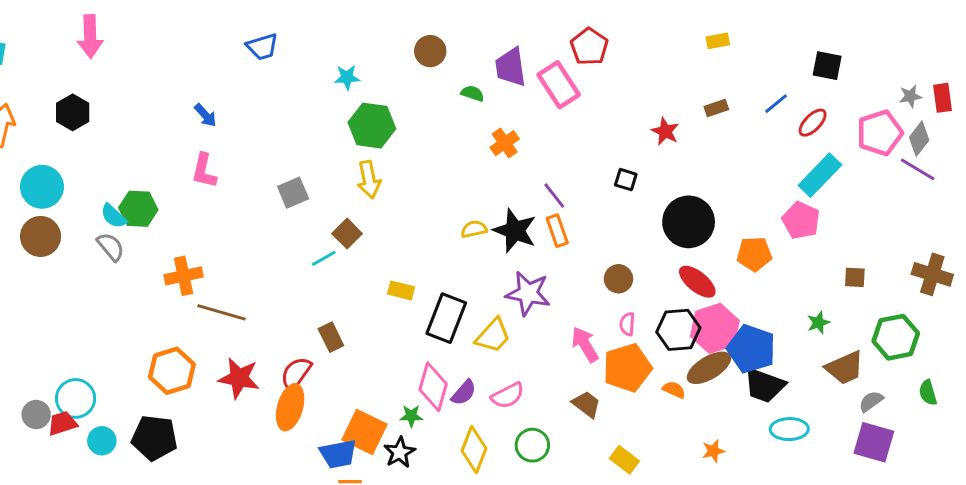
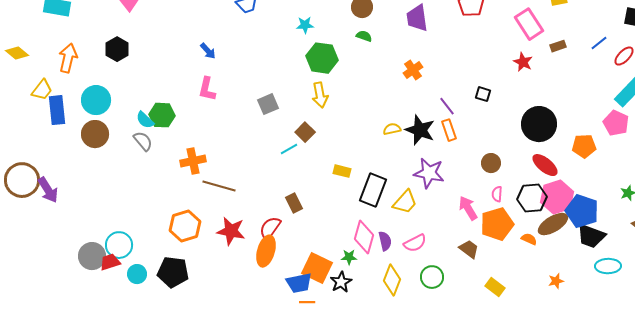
pink rectangle: (559, 85) -> (529, 24), moved
green semicircle: (473, 93) -> (364, 36), moved
black square: (626, 180) -> (483, 94), moved
purple semicircle: (464, 393) -> (385, 241), turned -54
gray circle: (36, 415) -> (92, 256), size x1.4

